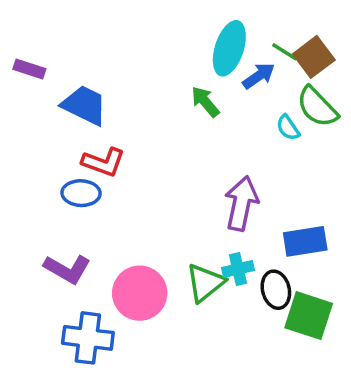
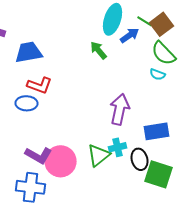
blue trapezoid: (84, 105) -> (28, 52), turned -36
cyan semicircle: (288, 128) -> (158, 74), moved, turned -35
purple L-shape: (67, 269) -> (38, 155), moved

